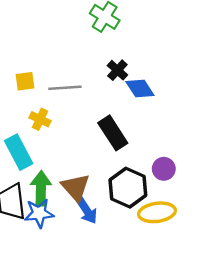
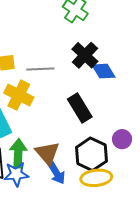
black cross: (117, 70) -> (85, 55), size x1.5
yellow cross: (40, 119) -> (19, 95), size x1.6
yellow ellipse: (157, 212) -> (96, 178), moved

